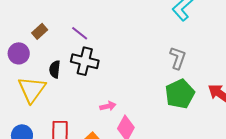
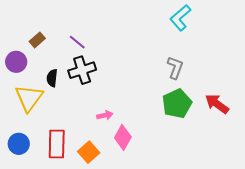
black cross: (85, 61) -> (82, 70), turned -32

